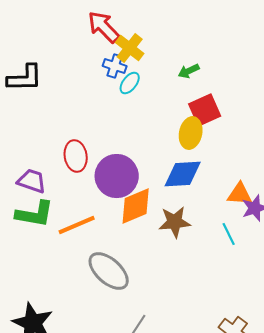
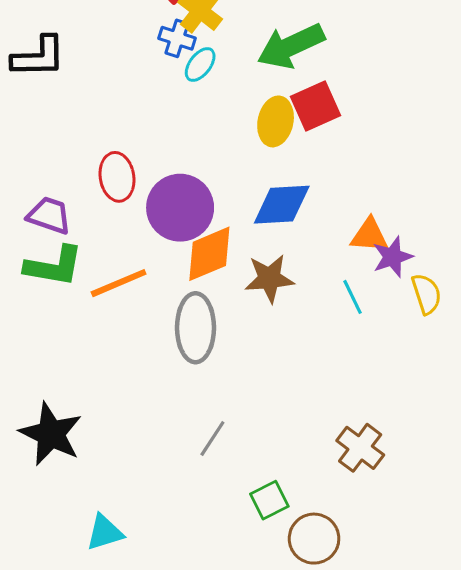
green arrow: (189, 71) -> (291, 46), size x2.0
yellow ellipse: (191, 133) -> (276, 121), moved
gray ellipse: (109, 271) -> (195, 328), moved, turned 48

